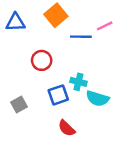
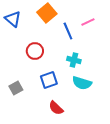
blue triangle: (15, 22) -> (13, 19), turned 42
blue line: (81, 37) -> (68, 31), turned 66
cyan cross: (78, 82) -> (74, 60), moved

